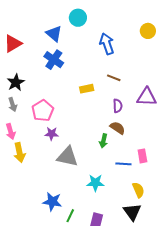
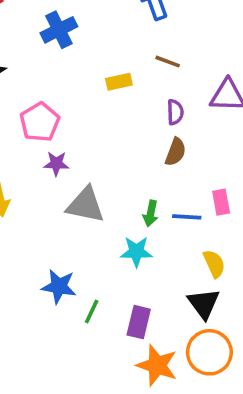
blue cross: (54, 60) -> (59, 30), turned 30
brown semicircle: (118, 128) -> (175, 152), turned 77
green arrow: (104, 141) -> (151, 214), moved

